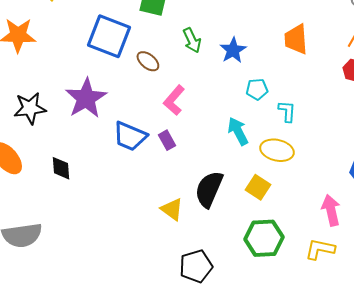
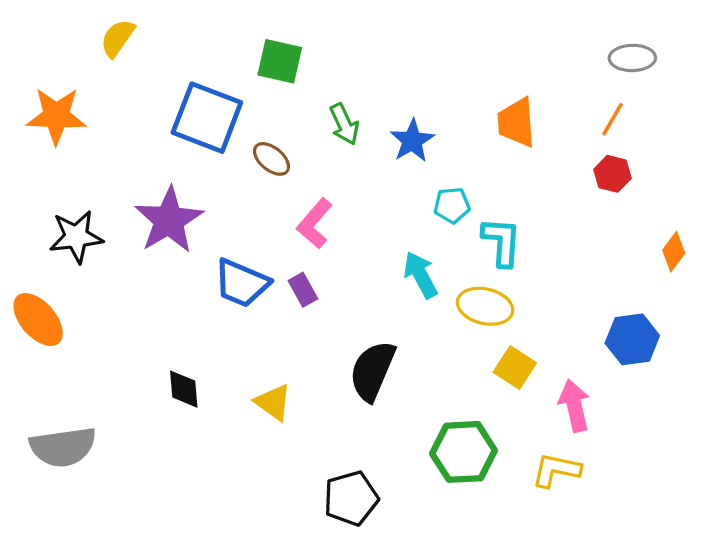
cyan L-shape: (287, 111) -> (502, 242), size x1.4
black diamond: (61, 168) -> (184, 389), moved
yellow square: (258, 187) -> (515, 367), moved
yellow triangle: (172, 209) -> (273, 402), moved

